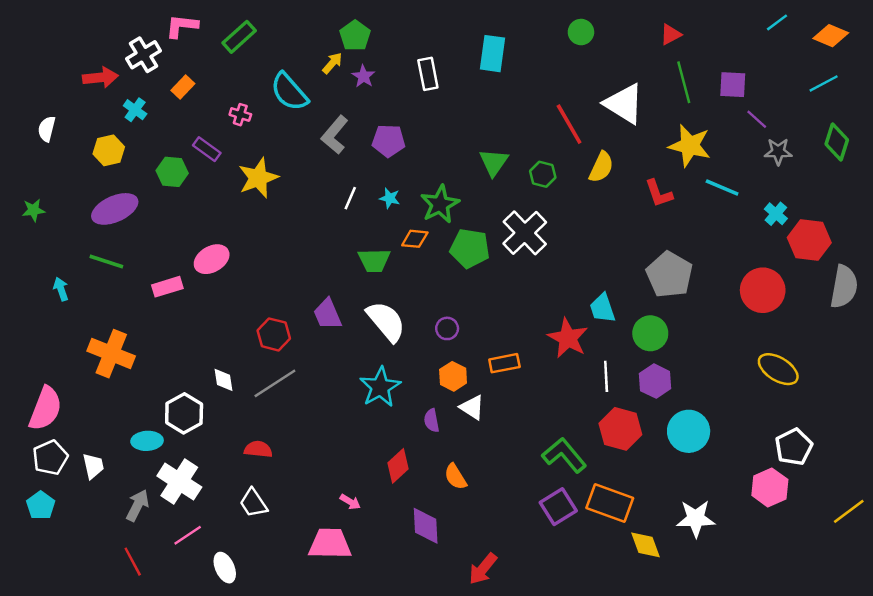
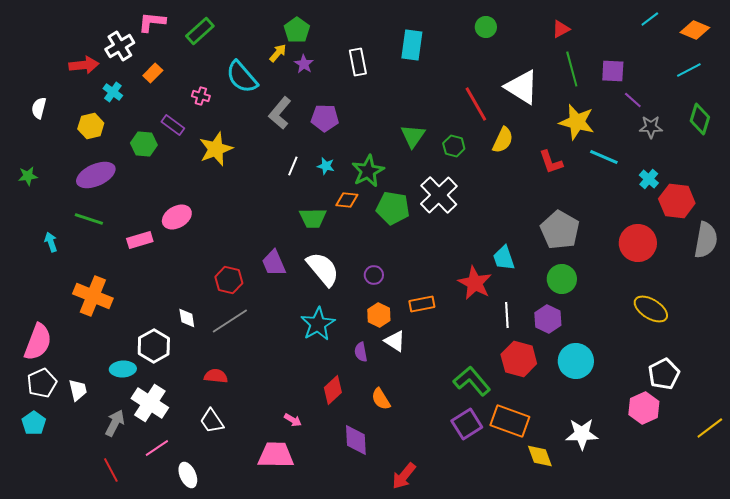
green circle: (650, 333) -> (562, 279), moved

